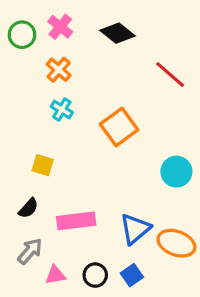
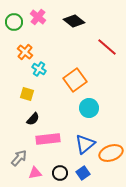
orange cross: (59, 70) -> (25, 52), moved
yellow square: (43, 165) -> (27, 94), moved
cyan circle: (176, 172) -> (89, 108), moved
black semicircle: (28, 208) -> (33, 119), moved
orange ellipse: (176, 243) -> (111, 153), turned -40

